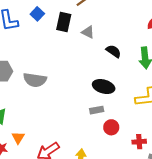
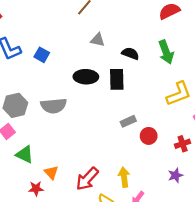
blue square: (37, 14) -> (42, 55), moved
black rectangle: (64, 22) -> (117, 79), moved
black ellipse: (104, 87) -> (86, 77), moved

